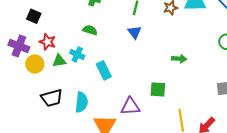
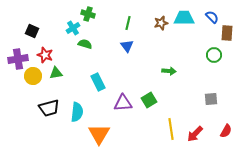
purple cross: (19, 46) -> (18, 59), turned -30
cyan cross: (77, 54) -> (73, 28), moved, turned 32
green square: (158, 89) -> (149, 100), turned -35
purple triangle: (130, 106) -> (123, 103), moved

